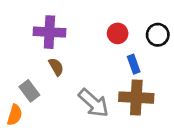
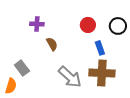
purple cross: (49, 32) -> (37, 24), size x0.6
brown semicircle: (56, 67) -> (52, 44), moved

